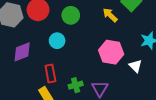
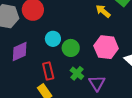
green circle: (71, 15) -> (71, 48), moved
green cross: (76, 85) -> (77, 73), moved, turned -32

